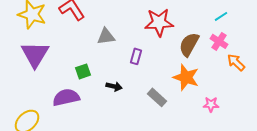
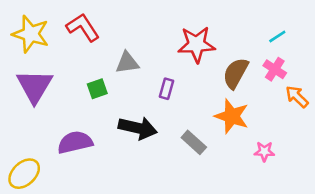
green square: (83, 71) -> (97, 89), moved
black arrow: (114, 86) -> (138, 128), size x1.8

